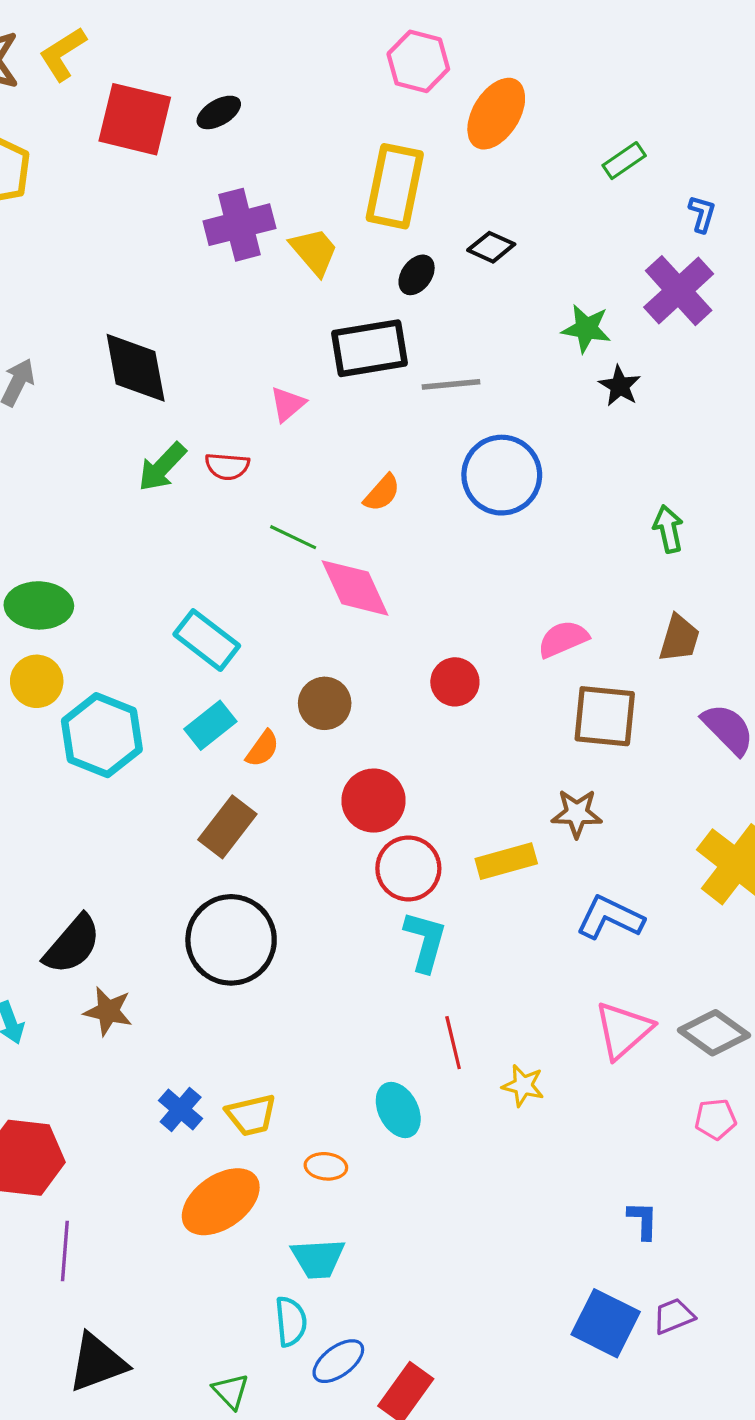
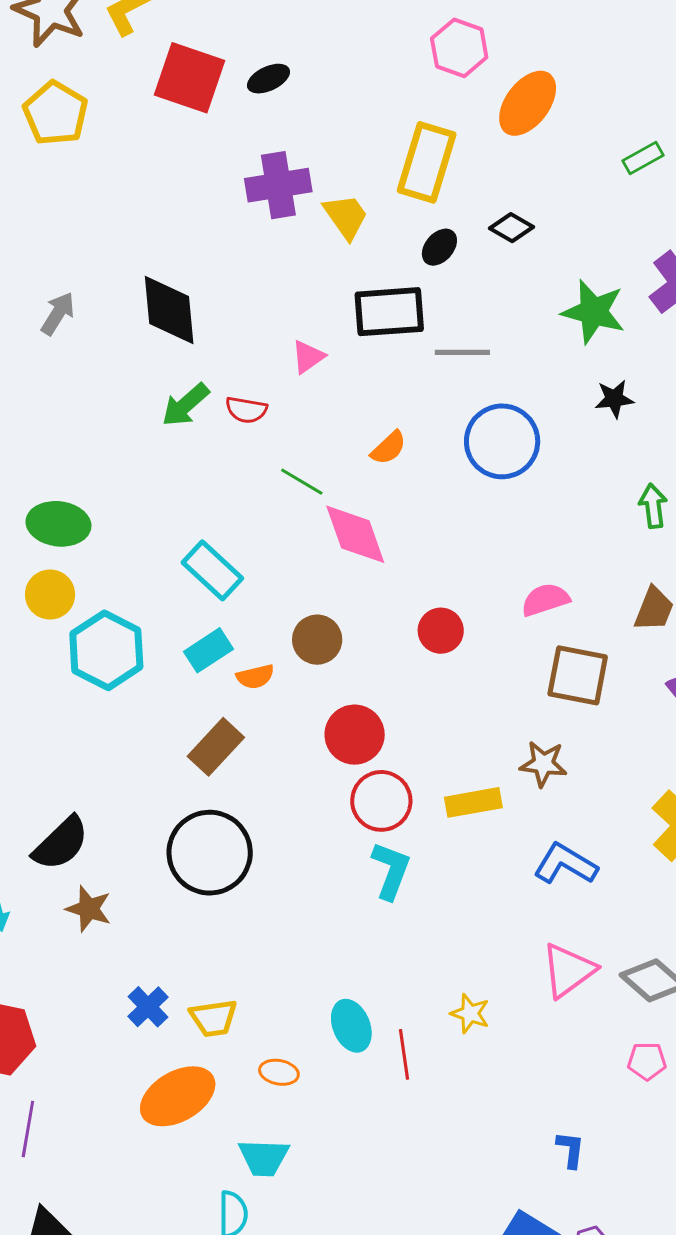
green star: (586, 329) -> (593, 312), size x1.4
black star: (620, 386) -> (614, 399), moved, turned 30
orange semicircle: (263, 749) -> (255, 677), turned 36
red line: (453, 1043) -> (404, 1054), moved

